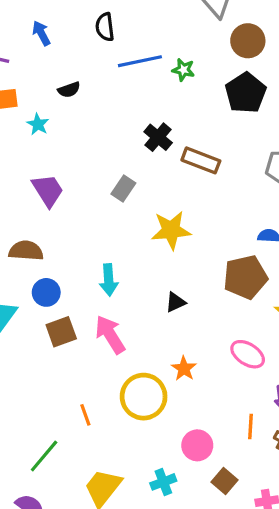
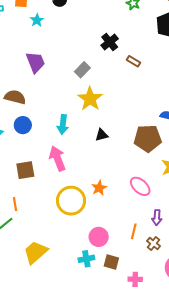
brown rectangle: (201, 160) -> (133, 61), size x0.6
yellow star: (171, 230) -> (90, 99), moved, turned 30
black triangle: (176, 302) -> (102, 135), moved
brown square: (61, 332) -> (25, 170), moved
orange line: (85, 415) -> (15, 204), moved
brown square: (225, 481) -> (111, 262), turned -35
cyan cross: (163, 482) -> (86, 259), moved

